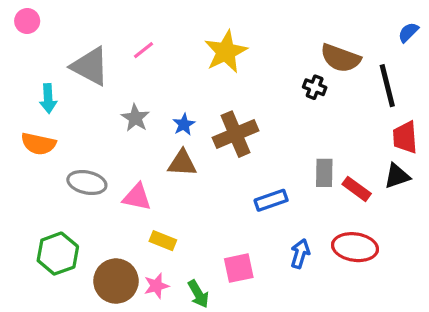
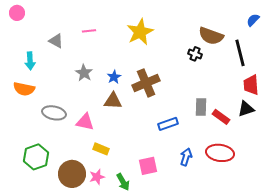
pink line: (143, 50) -> (89, 31), turned 32
gray triangle: (90, 66) -> (56, 41), size x0.6

